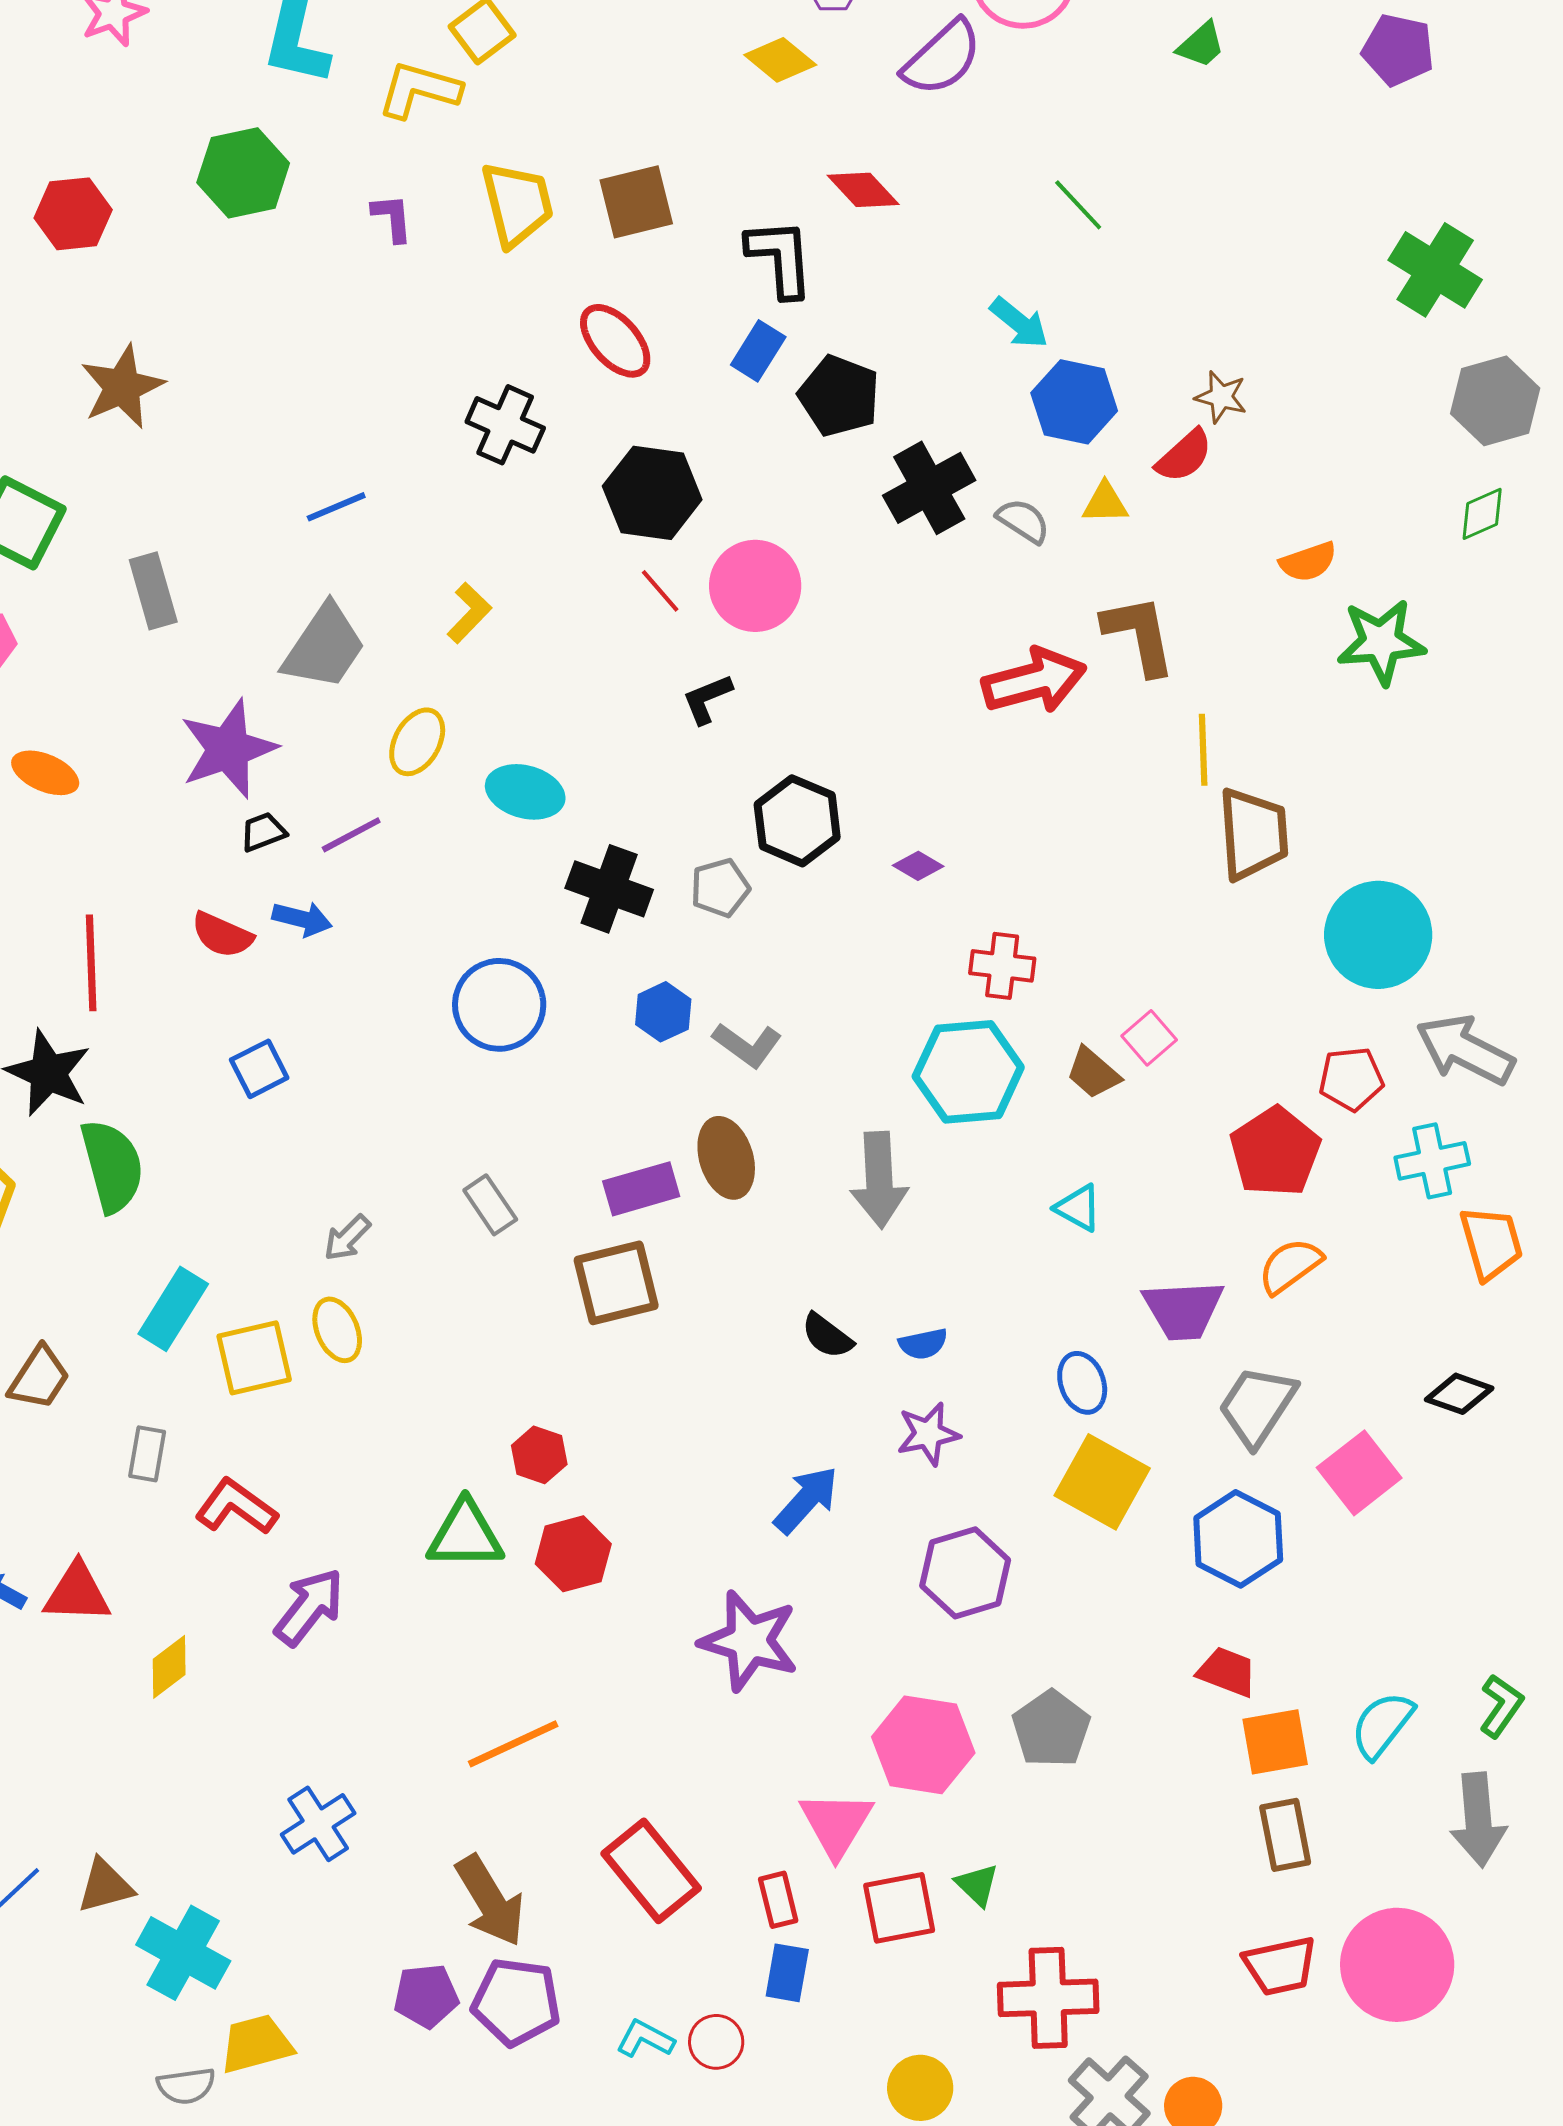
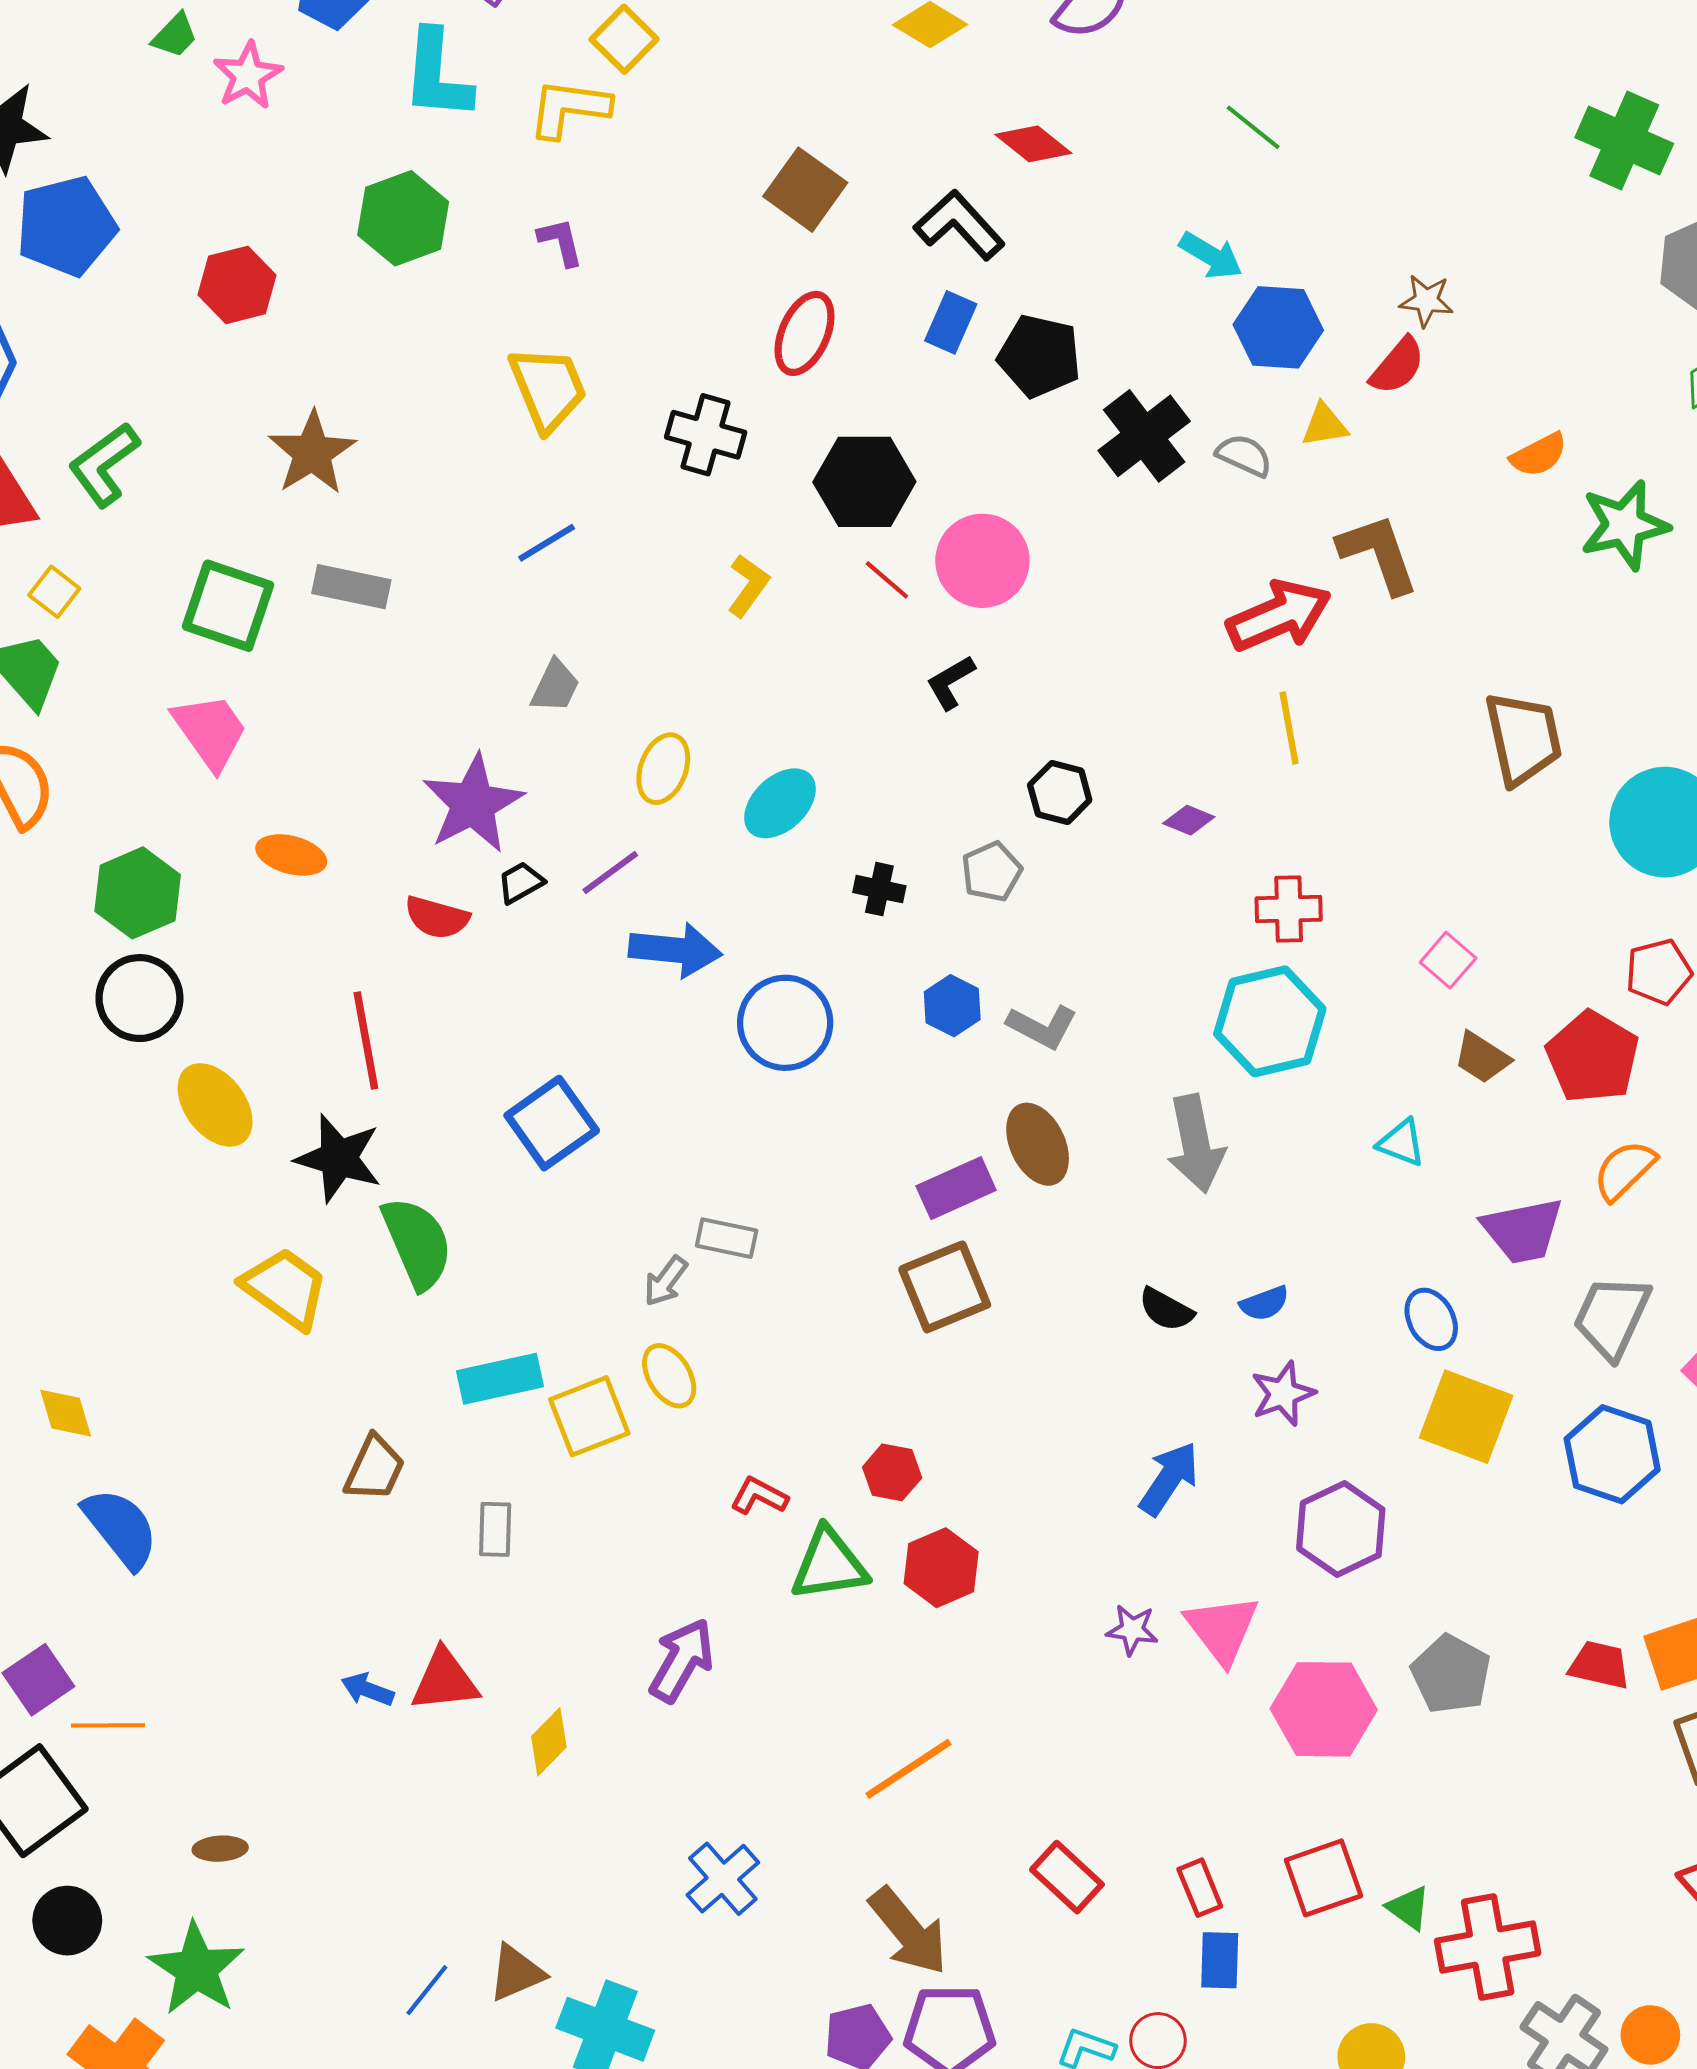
brown square: (636, 202) -> (805, 190), turned -32
yellow trapezoid: (517, 204) -> (548, 388), moved
black L-shape: (780, 258) -> (959, 225), turned -30
red ellipse: (615, 341) -> (805, 333), turned 74
gray rectangle: (153, 591) -> (351, 587), moved, turned -54
yellow L-shape: (469, 613) -> (748, 586), moved
gray trapezoid: (324, 647) -> (555, 686), size x0.6
yellow line: (1203, 750) -> (1289, 728), moved
cyan ellipse: (525, 792) -> (780, 803), turned -50
black hexagon: (797, 821) -> (1060, 792), size x0.7
black cross: (609, 889) -> (879, 889), size x0.6
blue arrow: (302, 919) -> (675, 950), moved, size x1.5
red semicircle: (222, 935) -> (437, 917), moved
blue square: (259, 1069) -> (552, 1123), size x1.5
brown trapezoid: (1093, 1073) -> (1482, 1058), moved
gray rectangle: (490, 1205) -> (727, 1238), moved, turned -36
cyan rectangle: (173, 1309) -> (500, 1379), turned 54
red L-shape: (236, 1507) -> (759, 1496), moved, size x0.7
purple star: (749, 1641) -> (1132, 1630), size x0.5
red trapezoid: (1227, 1672) -> (1599, 1665), moved
pink triangle: (836, 1824) -> (1222, 1629), moved
red rectangle: (651, 1871) -> (1067, 1877), size x0.7
green triangle: (977, 1885) -> (1408, 1908), moved

